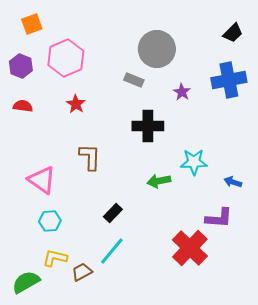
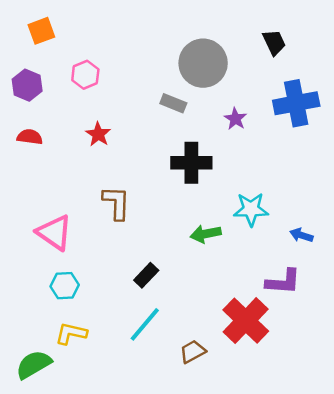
black trapezoid: (233, 33) -> (274, 42), moved, turned -70
pink hexagon: (66, 58) -> (85, 75), size x0.6
brown trapezoid: (82, 272) -> (193, 352), moved

